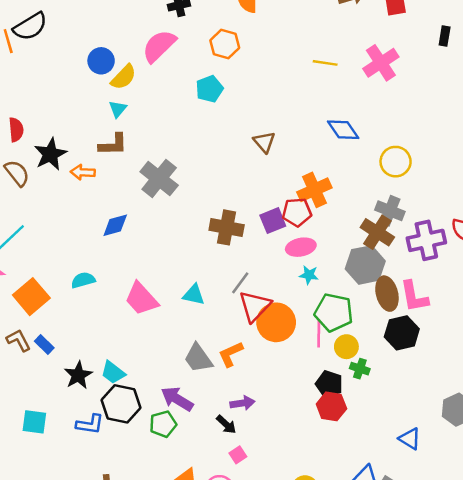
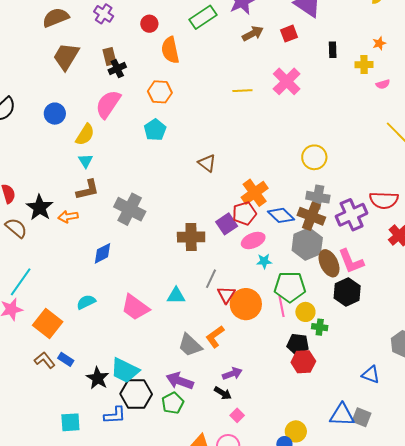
blue circle: (101, 61) -> (55, 114), moved
blue diamond: (343, 130) -> (281, 215), moved
red triangle: (255, 306) -> (226, 295), size x0.7
cyan trapezoid: (113, 372) -> (125, 370), size x1.4

